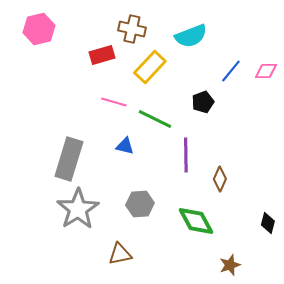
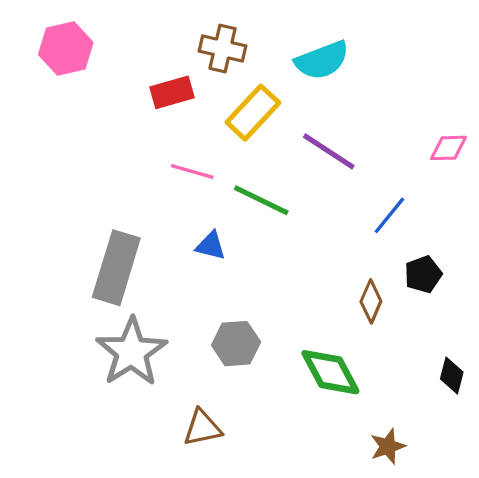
blue line: (231, 71) -> (389, 215), moved
pink diamond: (266, 71) -> (448, 148), moved
black pentagon: (203, 102) -> (423, 274), moved
purple line: (186, 155) -> (329, 151), moved, turned -56

